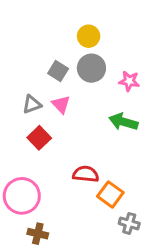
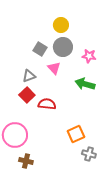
gray triangle: (32, 104) -> (29, 76), moved
pink triangle: (61, 104) -> (54, 68), moved
red semicircle: (86, 174) -> (47, 104), moved
orange square: (110, 194) -> (76, 134), turned 30

